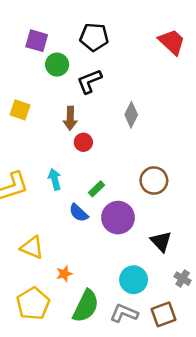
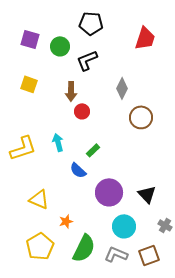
purple square: (37, 41) -> (30, 39), moved
red trapezoid: (172, 42) -> (145, 38), moved, turned 65
brown circle: (154, 181) -> (141, 117), moved
purple circle: (118, 218) -> (109, 192), moved

